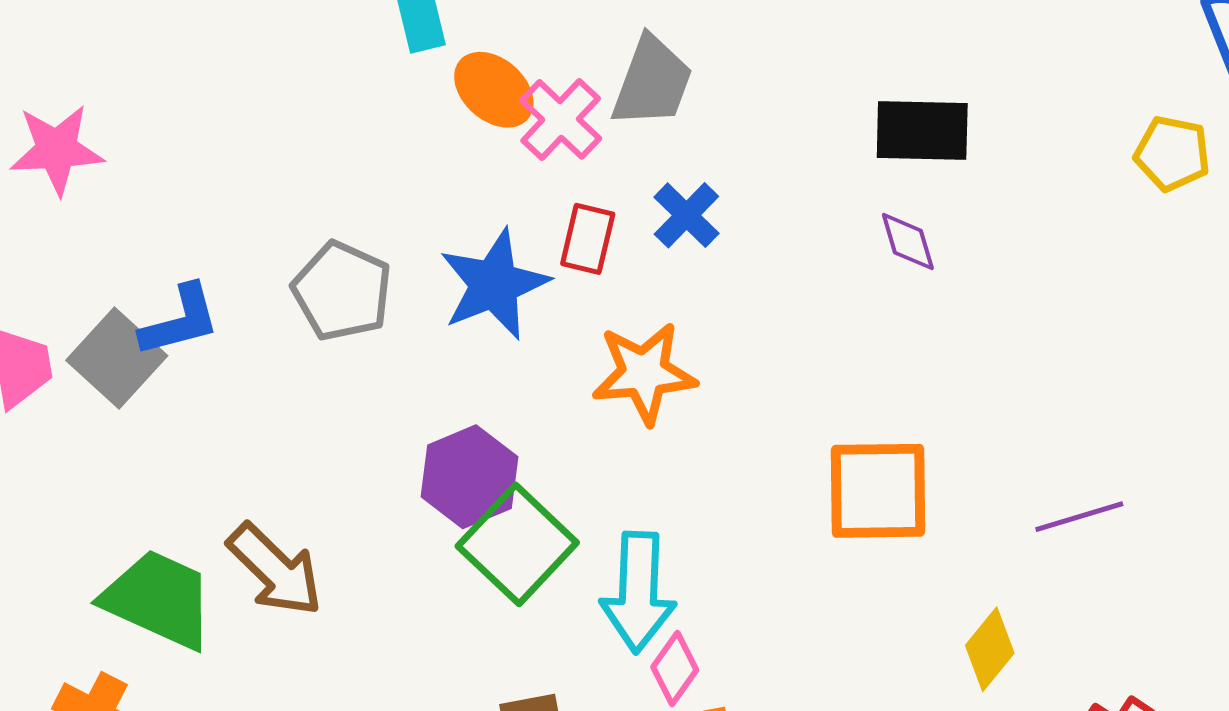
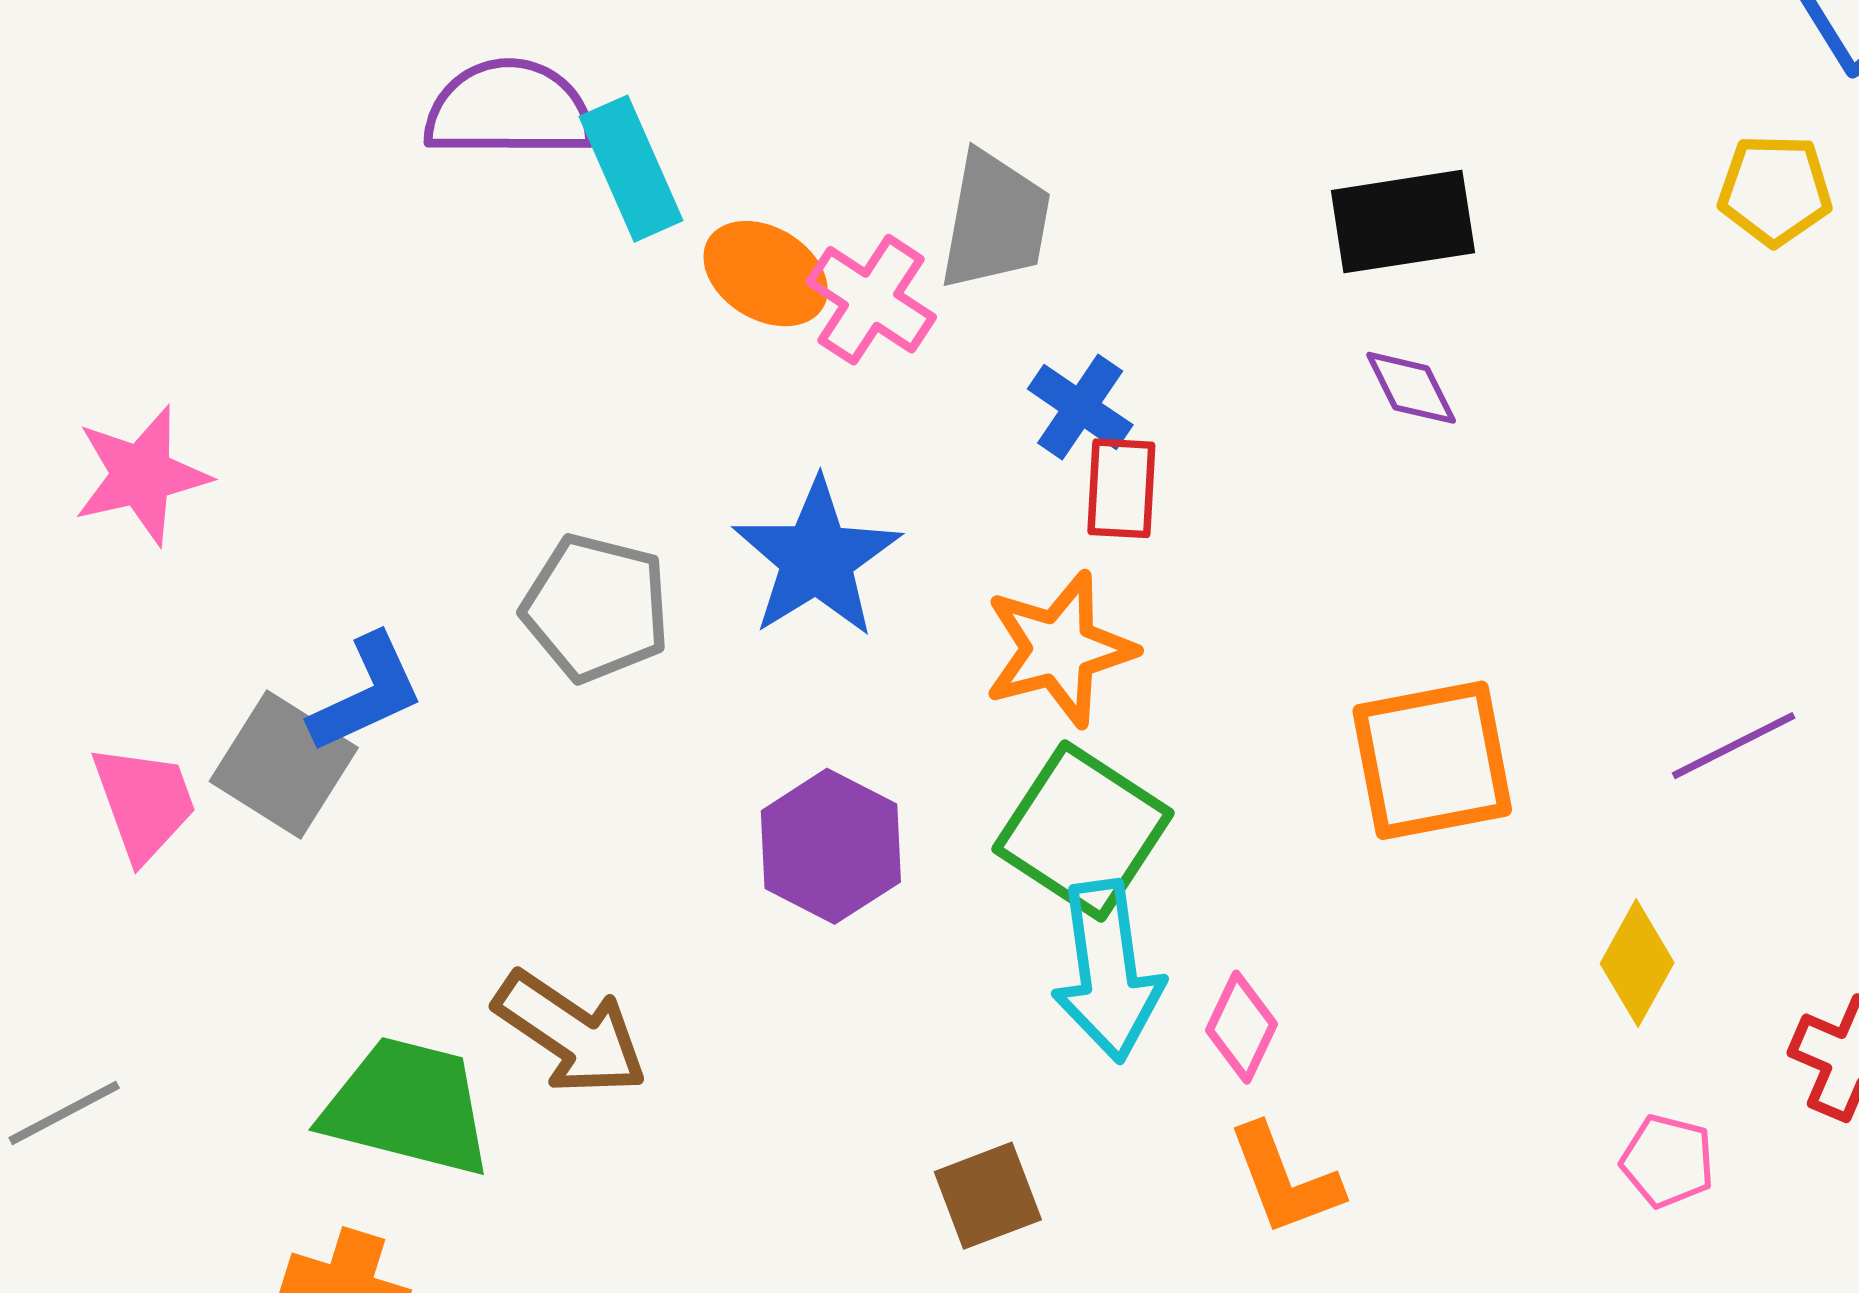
red rectangle: (588, 239) -> (1121, 488), moved
green square: (517, 544) -> (1083, 831), moved
pink diamond: (675, 668) -> (1241, 1027), moved

